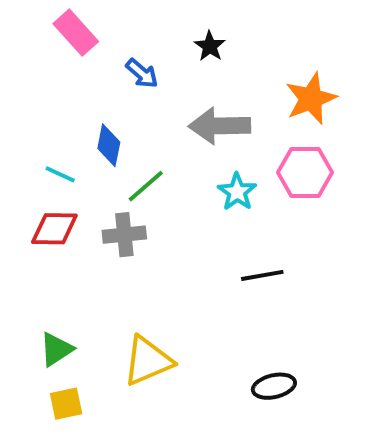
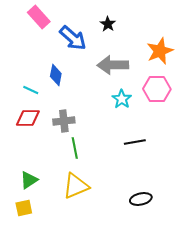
blue arrow: (142, 73) -> (73, 38), size x1.6
green line: (146, 186) -> (75, 148), moved, turned -60
yellow square: (66, 404) -> (24, 208), moved

